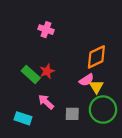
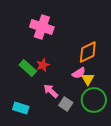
pink cross: (46, 30) -> (42, 27), size x1.6
pink arrow: (46, 102) -> (51, 91), moved
gray square: (72, 114) -> (66, 104), turned 32

